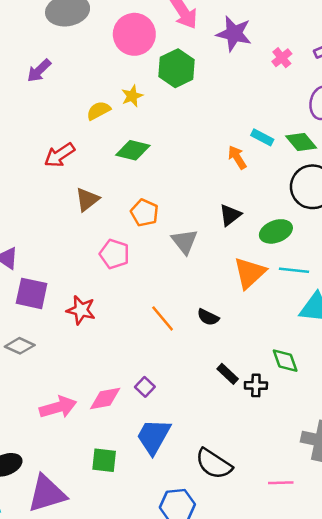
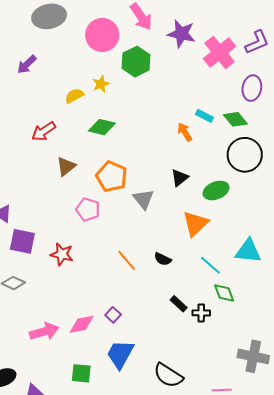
pink cross: (282, 58) -> (220, 52), size x2.0
orange pentagon: (145, 213) -> (112, 177), size x1.4
cyan line: (294, 270) -> (210, 265), moved, turned 35

